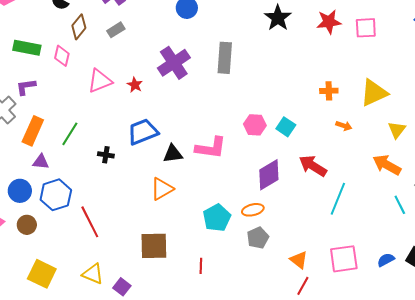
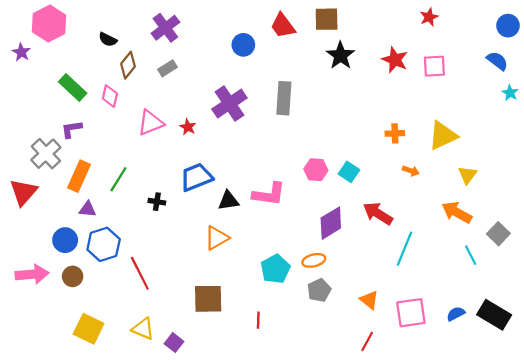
red star: (329, 22) -> (395, 60), turned 30
green rectangle: (27, 48) -> (73, 88), turned 32
orange triangle: (299, 260) -> (369, 300), moved

